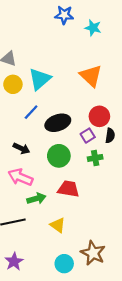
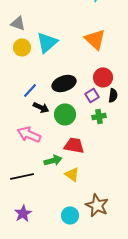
blue line: (31, 112) -> (30, 90), moved
black arrow: (21, 148) -> (41, 107), moved
green arrow: (36, 199) -> (53, 160), moved
yellow triangle: (58, 225) -> (72, 174), moved

